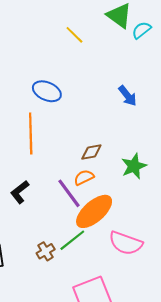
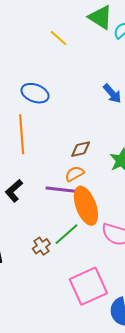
purple line: (69, 193) -> (61, 190), turned -44
orange ellipse: (94, 211) -> (86, 206), turned -66

